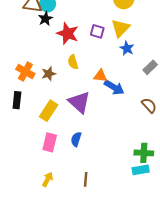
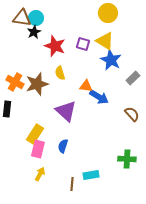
yellow triangle: (121, 28) -> (105, 41), turned -42
blue star: (127, 48) -> (111, 60), size x1.5
brown star: (49, 74) -> (37, 84), size x1.6
yellow rectangle: (49, 111) -> (35, 134), moved
cyan rectangle: (141, 170) -> (91, 175), moved
yellow arrow: (48, 179) -> (40, 174), moved

